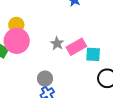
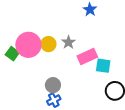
yellow circle: (16, 25) -> (48, 44), moved
gray star: (57, 43) -> (68, 42), moved

